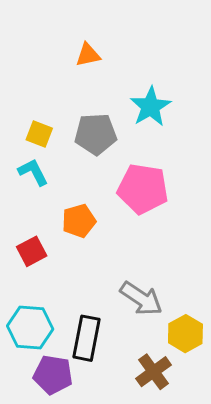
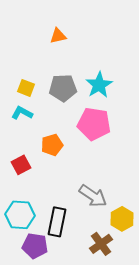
cyan star: (150, 107) -> (99, 85), moved
cyan L-shape: (33, 172) -> (22, 113), turned -35

